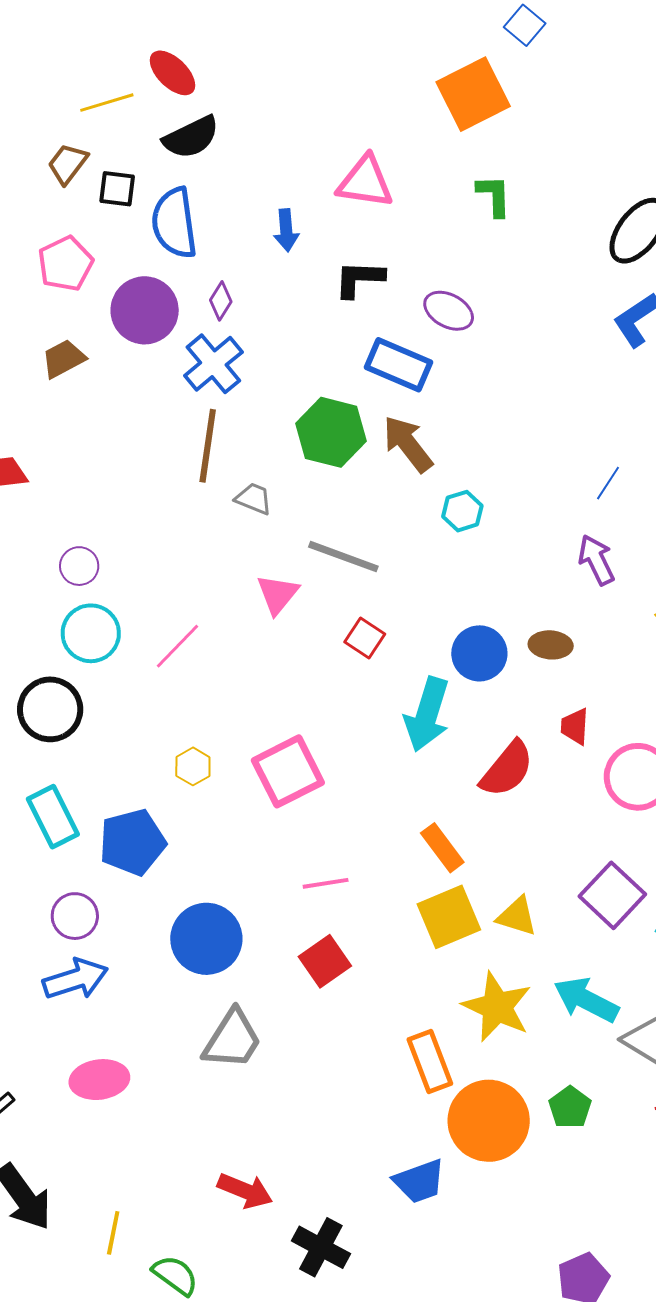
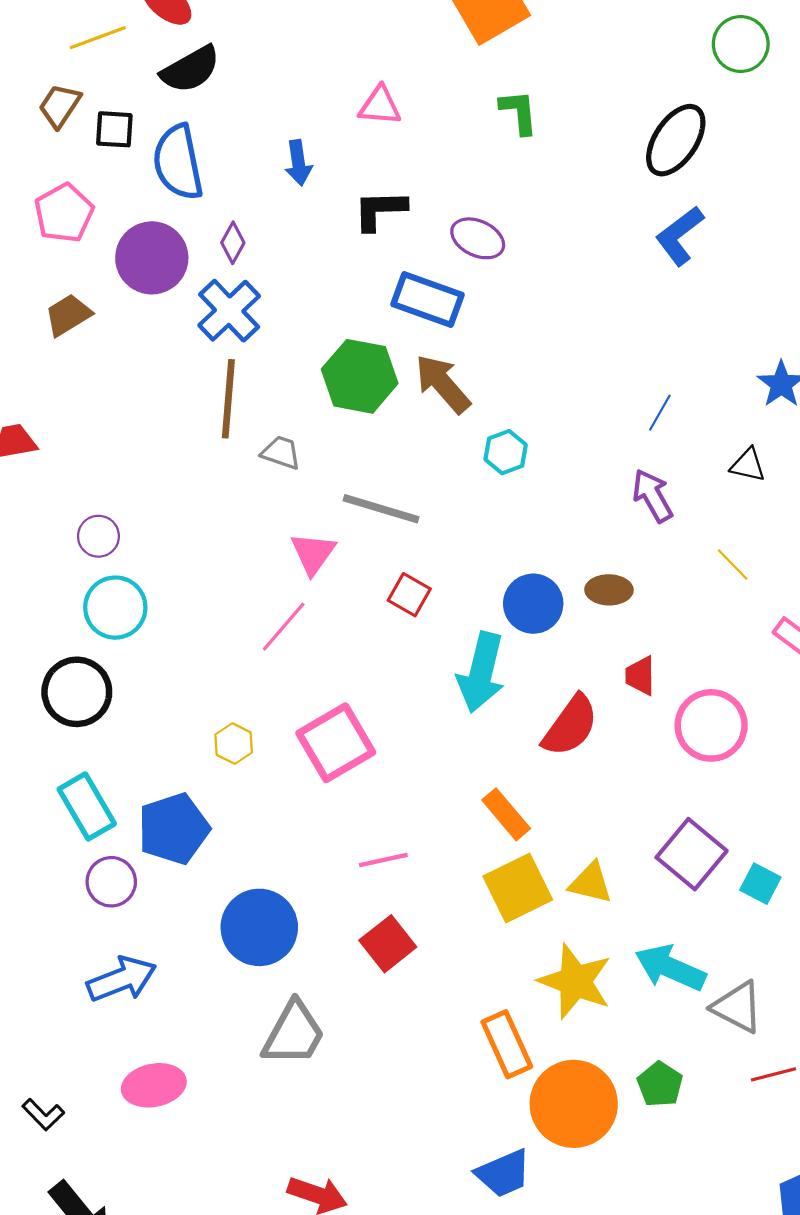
pink triangle: (365, 182) -> (380, 106), size x0.7
pink line: (177, 646) -> (284, 627), moved
purple circle: (75, 916) -> (111, 882), moved

